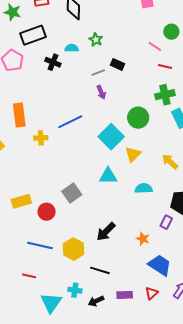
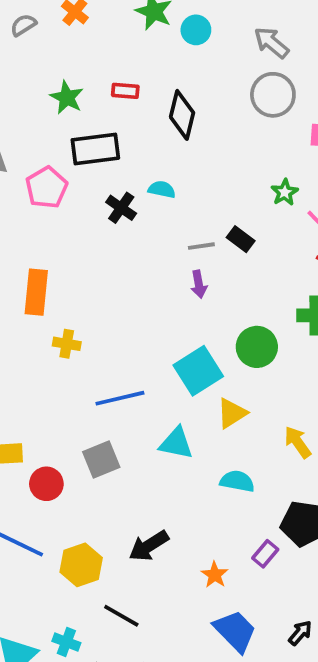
green star: (96, 40) -> (285, 192), moved
blue line: (70, 122) -> (120, 398), moved

